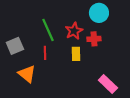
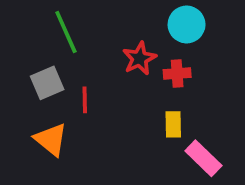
green line: (48, 30) -> (66, 32), moved
gray square: (15, 46) -> (47, 83), moved
yellow rectangle: (76, 54) -> (173, 124), moved

